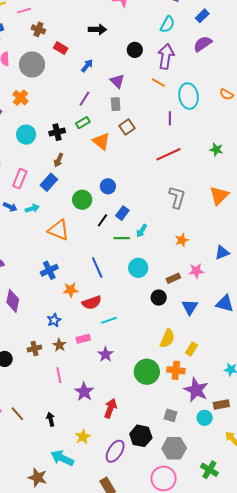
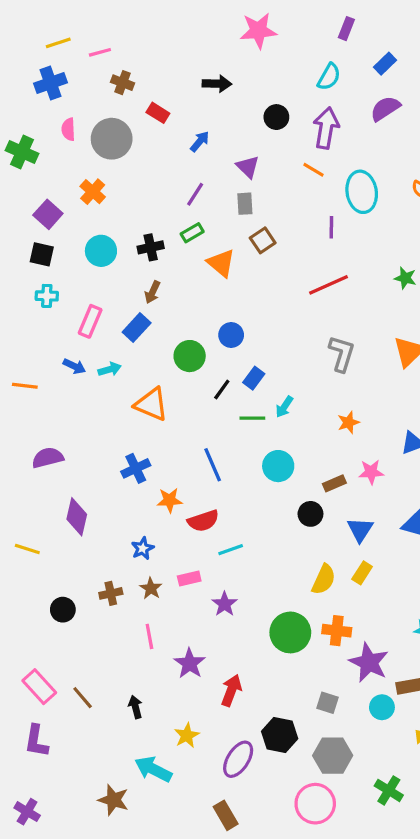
yellow rectangle: (191, 349) -> (362, 573), moved

